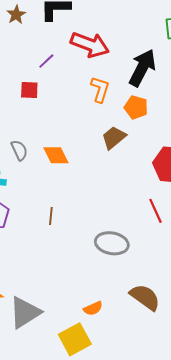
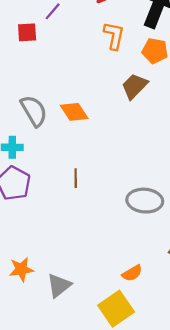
red square: (29, 90) -> (27, 32), moved
gray semicircle: (19, 150) -> (34, 111), size x1.4
gray triangle: (25, 312) -> (59, 285), size x0.7

